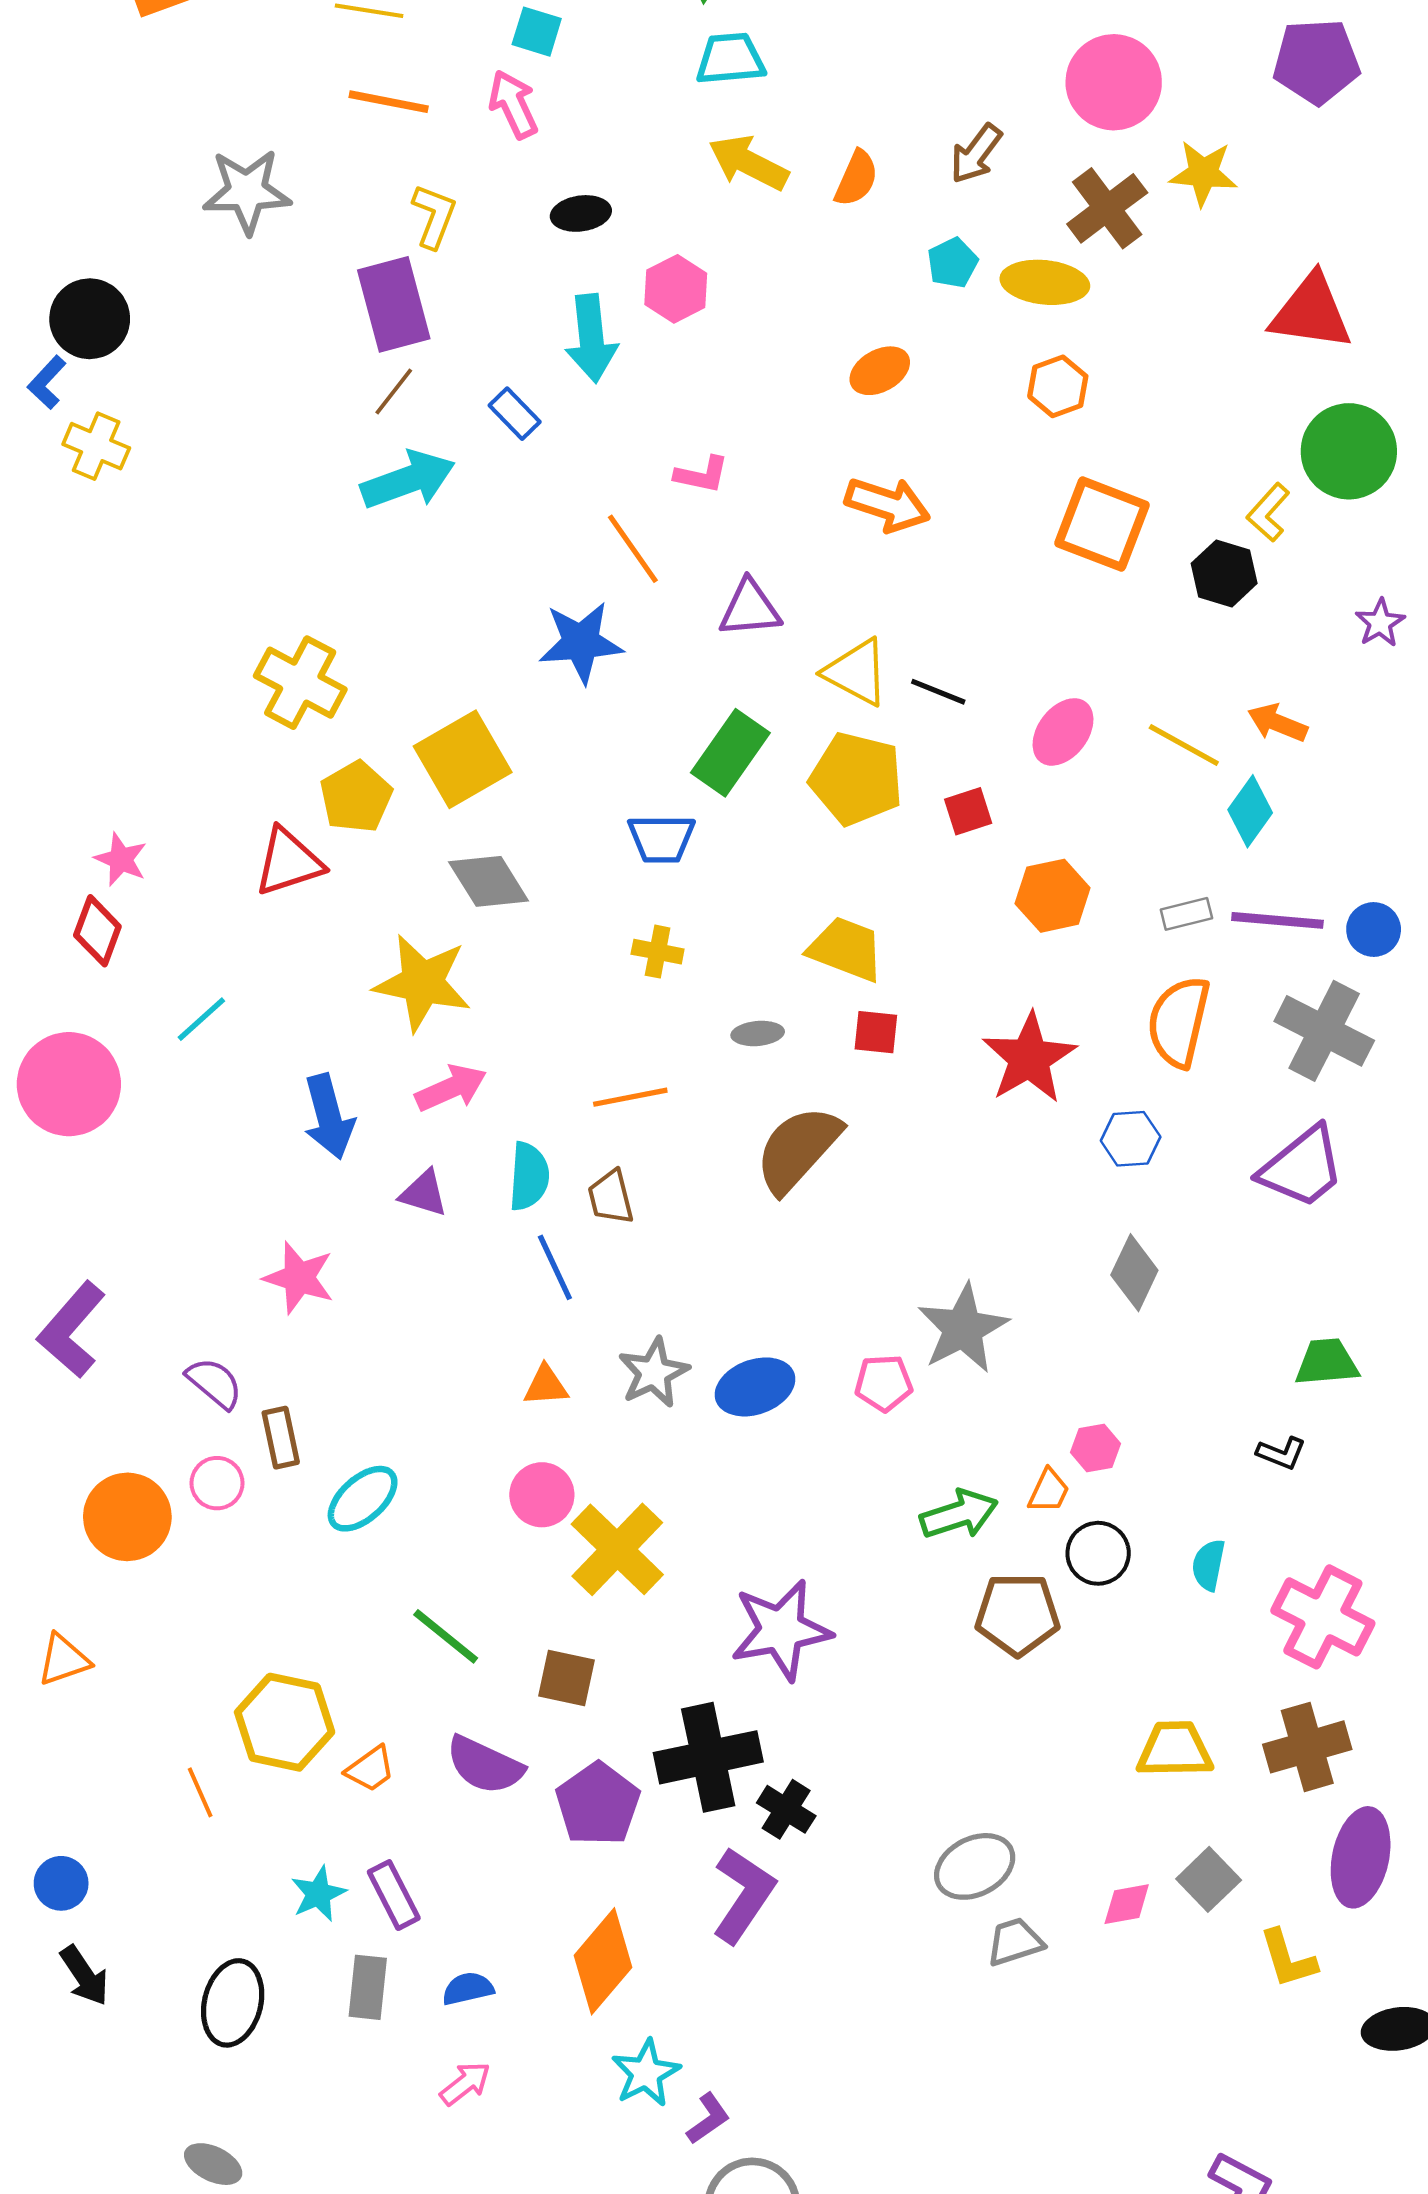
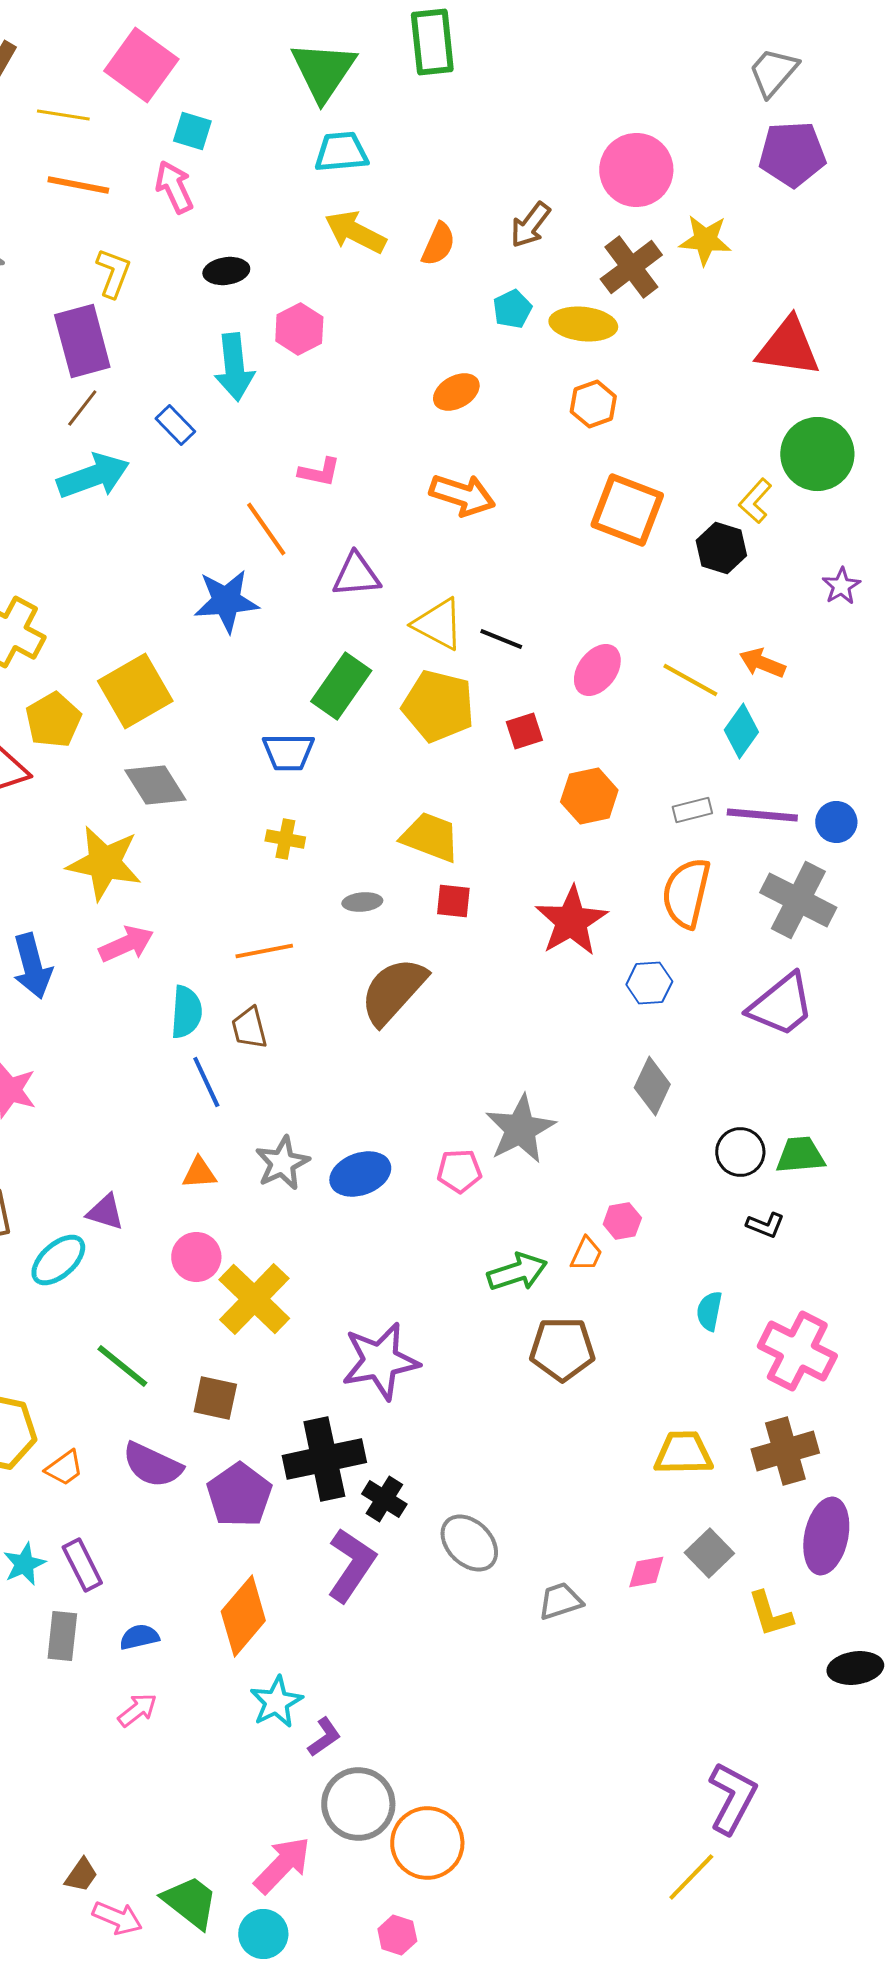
purple triangle: (424, 1193) -> (105, 1212), moved
black circle: (1098, 1553) -> (740, 1152), moved
gray ellipse: (975, 1866) -> (469, 1543), moved, turned 72

